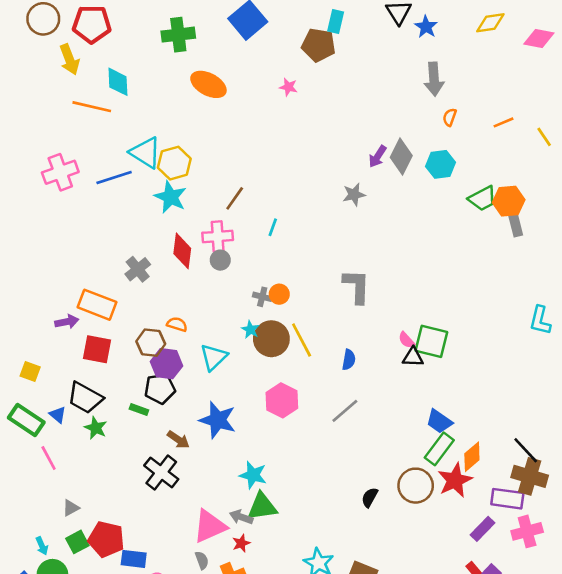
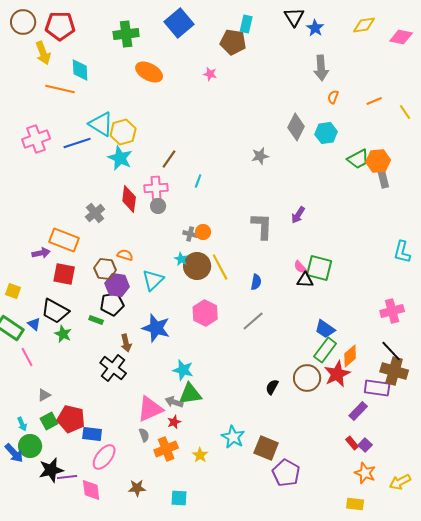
purple arrow: (378, 157) -> (298, 215), moved
brown arrow: (178, 440) -> (126, 343), turned 42
pink cross: (527, 531) -> (392, 311), moved

